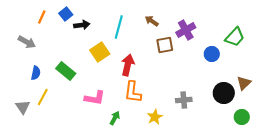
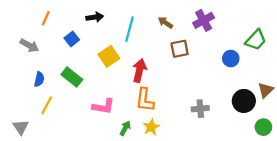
blue square: (66, 14) -> (72, 39), moved
black arrow: (82, 25) -> (95, 17), moved
purple cross: (186, 30) -> (204, 20), moved
gray triangle: (23, 107) -> (21, 127), moved
yellow star: (155, 117) -> (151, 127), moved

